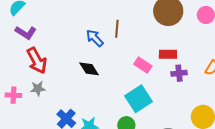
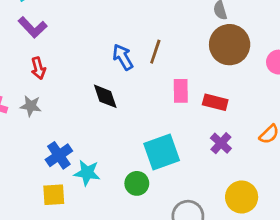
red arrow: (37, 60) -> (38, 68), size x0.6
pink rectangle: (143, 65) -> (181, 91), moved, turned 42
purple cross: (179, 73) -> (221, 143), moved, turned 35

